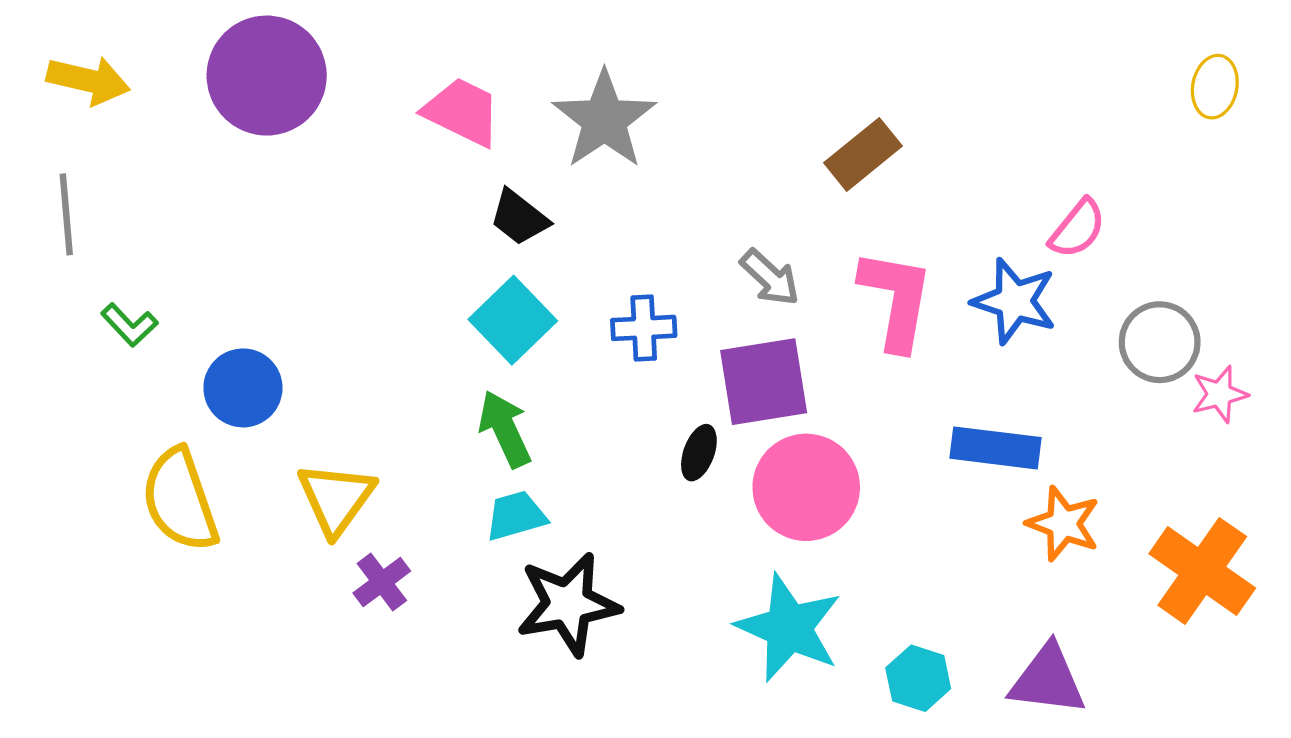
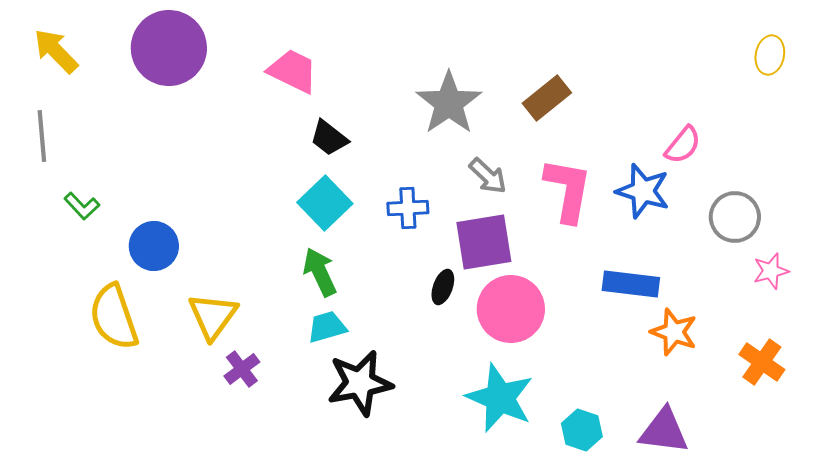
yellow arrow: (88, 80) -> (56, 51), turned -147
gray star: (604, 120) -> (449, 103), moved
pink star: (1220, 394) -> (771, 271), moved
orange cross: (1202, 571) -> (762, 362), size x0.7

